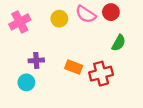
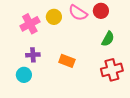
pink cross: (20, 22) -> (30, 24), moved
red cross: (101, 74) -> (112, 70), moved

